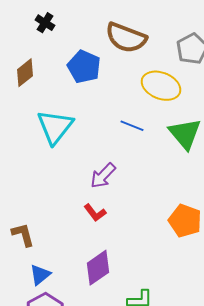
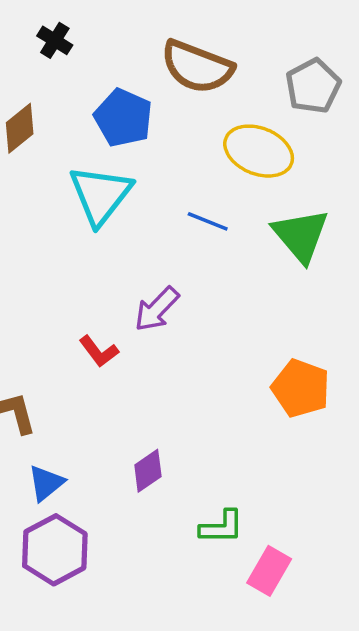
cyan triangle: (55, 127) -> (100, 195), moved
red L-shape: (95, 213) -> (99, 351), moved
purple diamond: (98, 268) -> (148, 471), size x0.7

